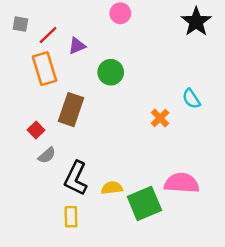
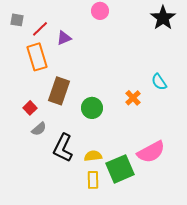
green circle: (111, 72) -> (92, 108), moved
pink semicircle: (182, 183) -> (151, 152), turned 148
yellow rectangle: (71, 217) -> (93, 180), moved

